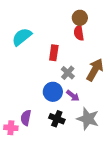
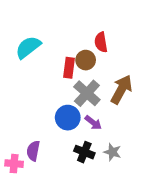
brown circle: (80, 18) -> (86, 60), moved
gray cross: (68, 73) -> (87, 93), size x1.5
black cross: (57, 119) -> (84, 152), moved
gray star: (88, 119) -> (112, 152), size x0.6

